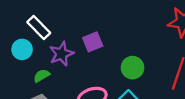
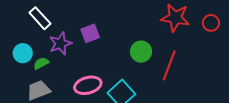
cyan circle: (22, 49) -> (23, 53), moved
green circle: (133, 68) -> (141, 52), moved

